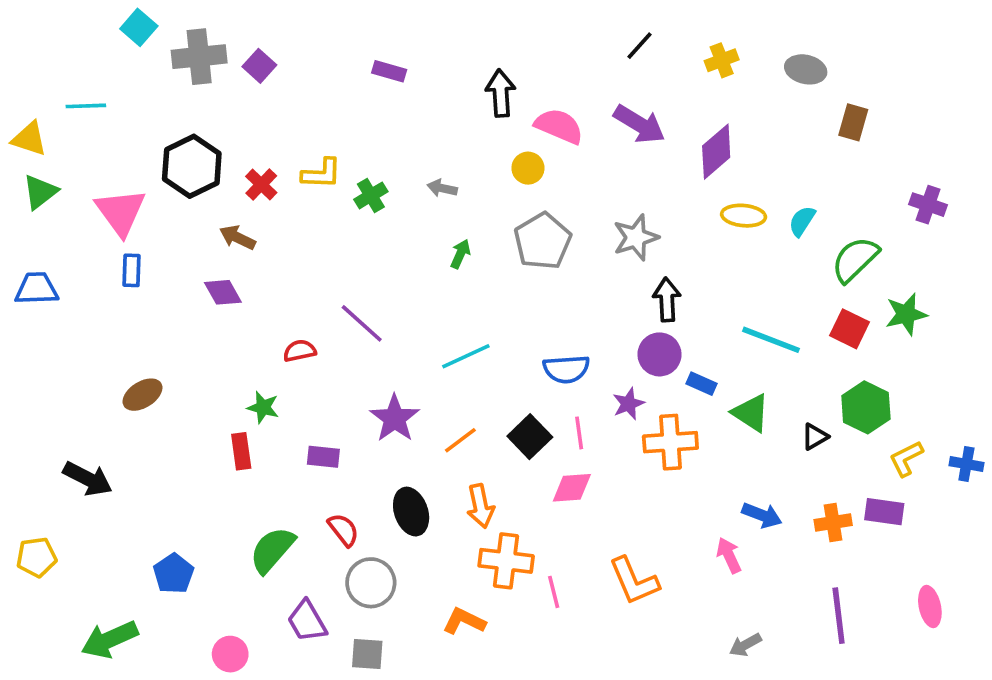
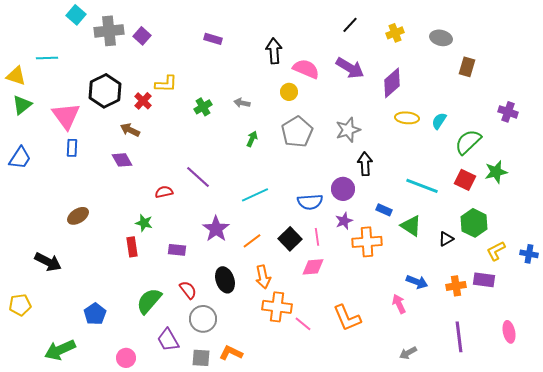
yellow L-shape: (322, 174) -> (166, 84), moved
blue trapezoid: (37, 289) -> (20, 158), turned 125
purple circle: (660, 354) -> (343, 189), moved
pink line: (554, 592) -> (303, 324), turned -36
orange L-shape: (464, 621) -> (231, 353), moved

